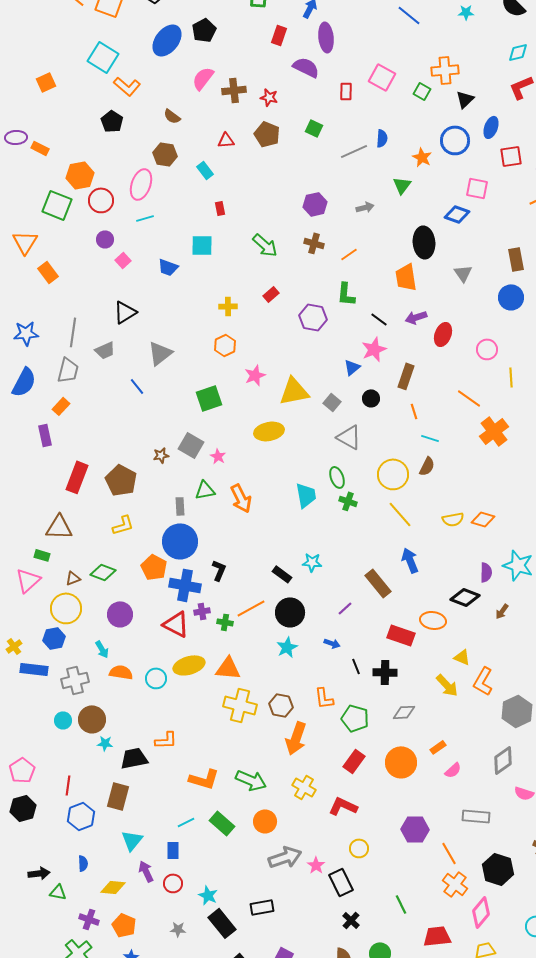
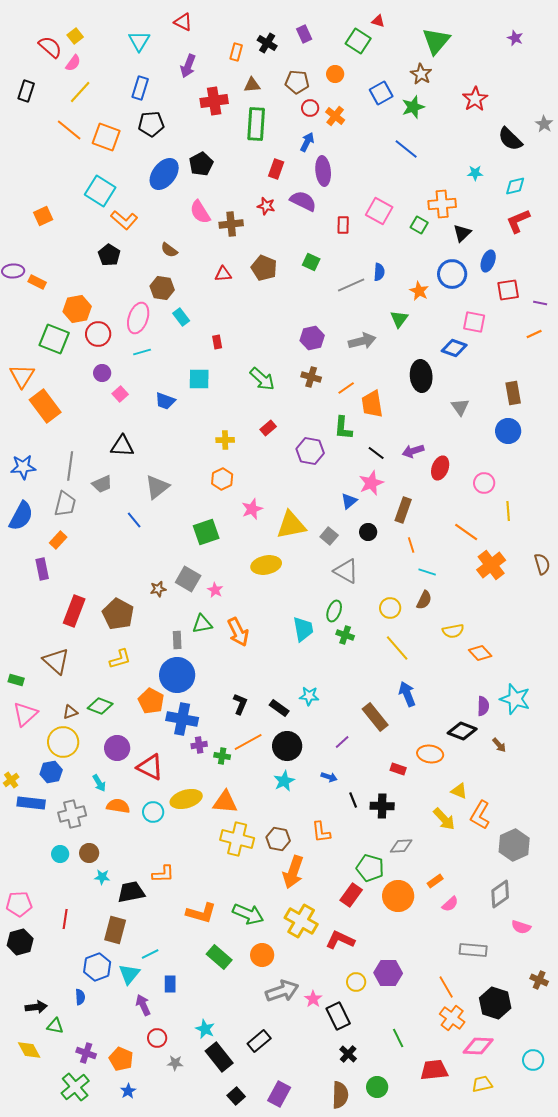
cyan star: (466, 12) -> (475, 173), moved
pink semicircle: (203, 78) -> (200, 212), turned -70
red star: (269, 97) -> (266, 206), moved
cyan rectangle: (205, 170) -> (181, 317), moved
gray arrow: (365, 207) -> (362, 341), size x1.5
orange rectangle: (48, 272) -> (45, 406), size x1.5
orange trapezoid: (406, 277) -> (372, 404), moved
black triangle: (125, 312) -> (122, 446), turned 35
yellow circle: (393, 474) -> (390, 608), size x0.7
green ellipse: (337, 477) -> (334, 611), turned 40
yellow semicircle: (453, 519) -> (453, 631), moved
orange diamond: (483, 519) -> (480, 653), turned 30
brown triangle: (59, 527) -> (56, 661), turned 40
green rectangle: (42, 555) -> (16, 680), moved
black L-shape: (219, 570) -> (240, 704), moved
brown arrow: (502, 611) -> (499, 745), turned -77
red triangle: (176, 624) -> (150, 767), moved
red rectangle: (401, 635) -> (398, 769), size x0.6
green pentagon: (355, 718) -> (370, 868), moved
brown circle: (92, 719) -> (89, 853), size x0.7
pink pentagon: (22, 770) -> (19, 904), turned 30
yellow cross: (304, 787) -> (301, 921), size x1.4
blue hexagon: (81, 816) -> (97, 967), moved
cyan line: (186, 822) -> (150, 954), moved
purple hexagon: (415, 829) -> (388, 973), moved
red circle: (173, 883) -> (157, 1038), moved
yellow diamond: (113, 887) -> (29, 1050), moved, turned 55
black rectangle: (262, 907) -> (259, 1041), turned -30
pink diamond: (481, 912) -> (478, 1046), turned 52

